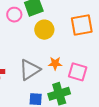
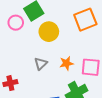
gray triangle: (30, 70) -> (41, 64), moved, size x0.6

